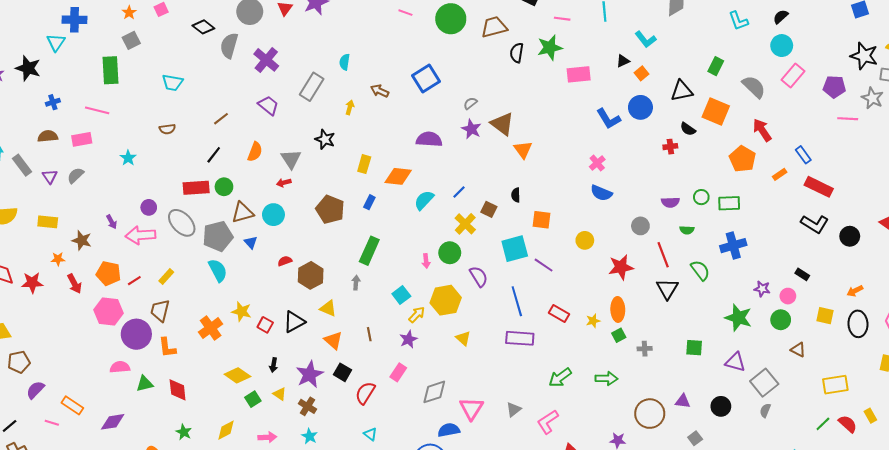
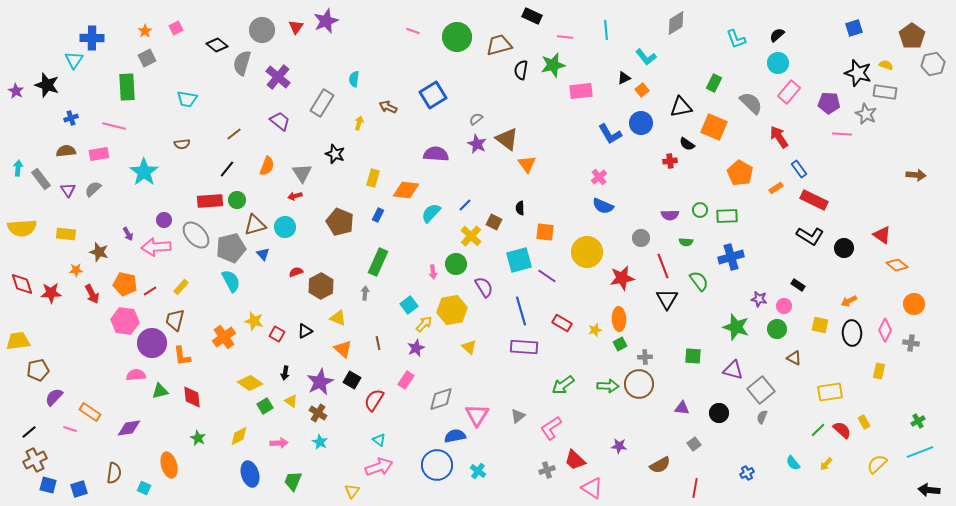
red arrow: (762, 130) -> (779, 137), moved
cyan star: (128, 158) -> (144, 172), size x1.8
yellow circle: (585, 240) -> (587, 252), size x1.8
black triangle: (294, 322) -> (305, 331), size x0.7
brown circle: (650, 414) -> (639, 384), moved

